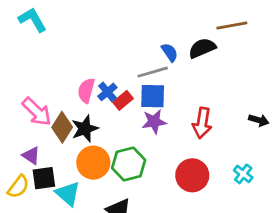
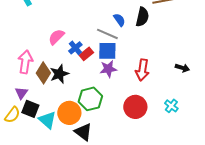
black semicircle: (202, 48) -> (142, 17), turned 126
gray line: (153, 72) -> (107, 34), turned 40
pink semicircle: (86, 90) -> (56, 37), moved, turned 30
pink arrow: (37, 112) -> (25, 62), turned -125
purple triangle: (31, 156) -> (21, 93), turned 32
orange circle: (93, 163) -> (69, 113), moved
black square: (44, 178) -> (30, 109), turned 30

